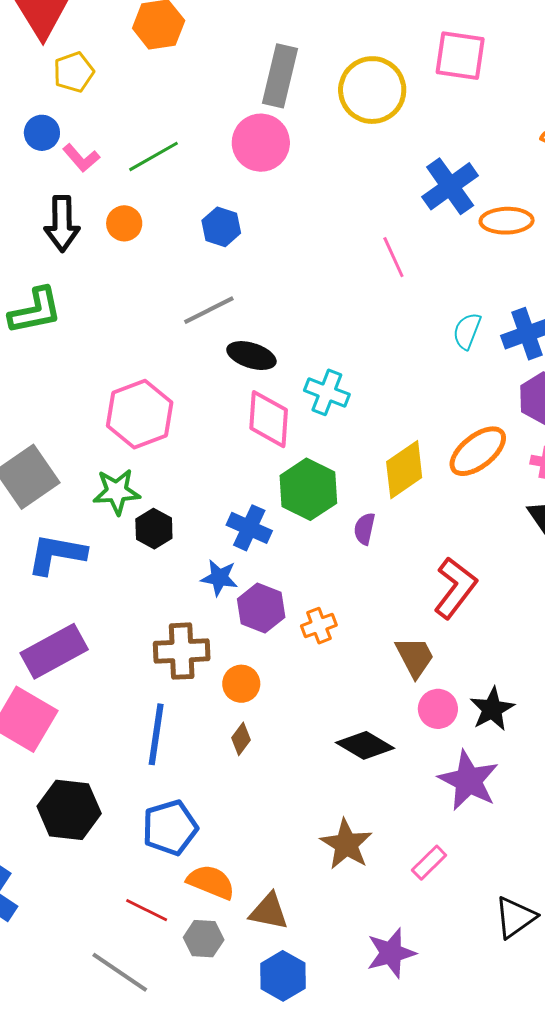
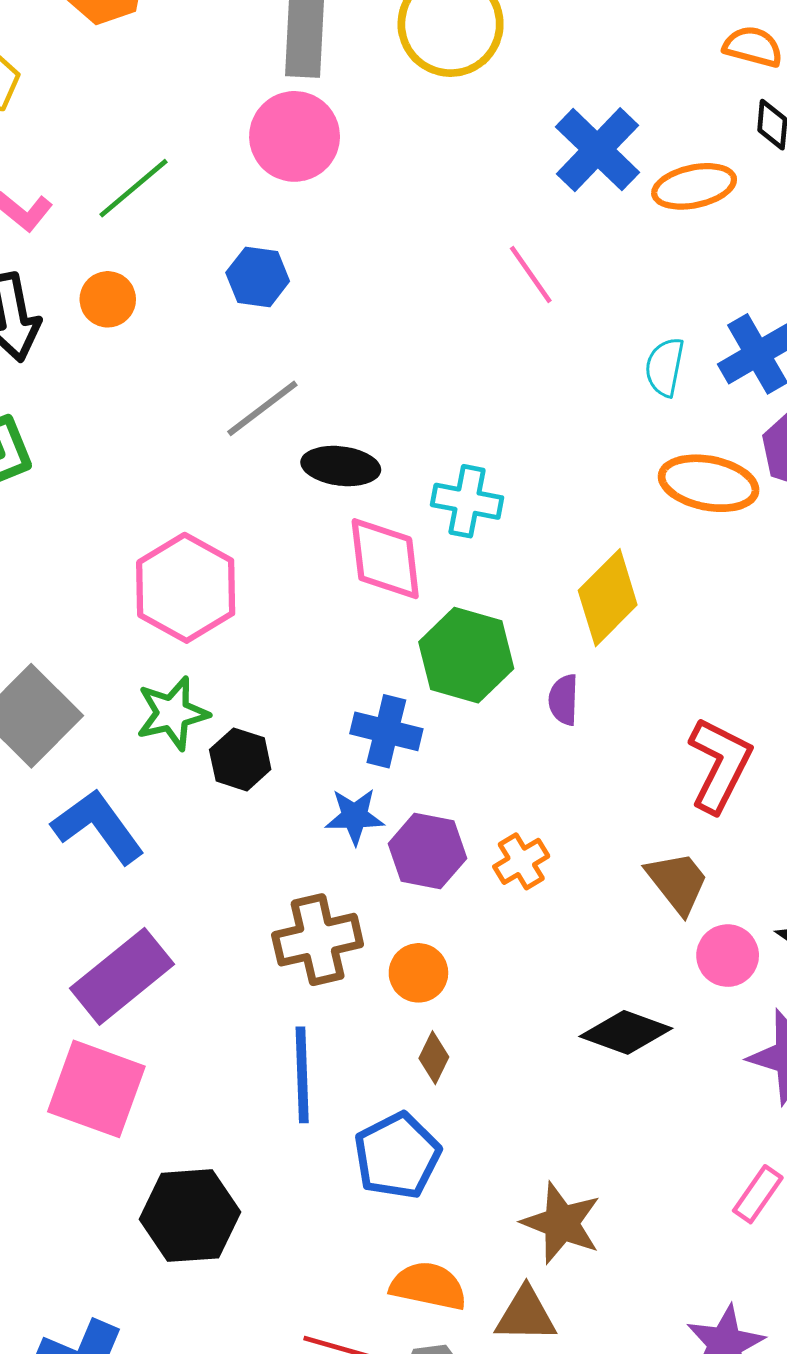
orange ellipse: (478, 451) -> (709, 483), moved, turned 60
blue L-shape: (57, 554) -> (98, 826), turned 54
blue pentagon: (170, 828) -> (397, 1156), moved
brown star: (346, 844) -> (561, 1223), moved

